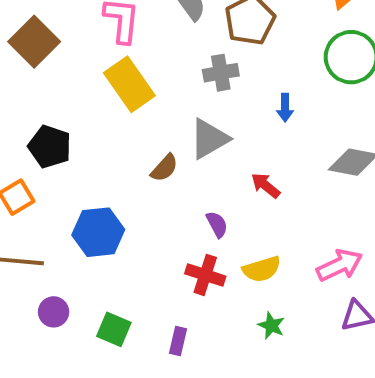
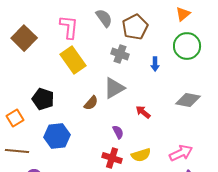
gray cross: (221, 73) -> (120, 54), turned 30
blue arrow: (285, 108) -> (155, 64), moved
black pentagon: (50, 147) -> (43, 99), moved

